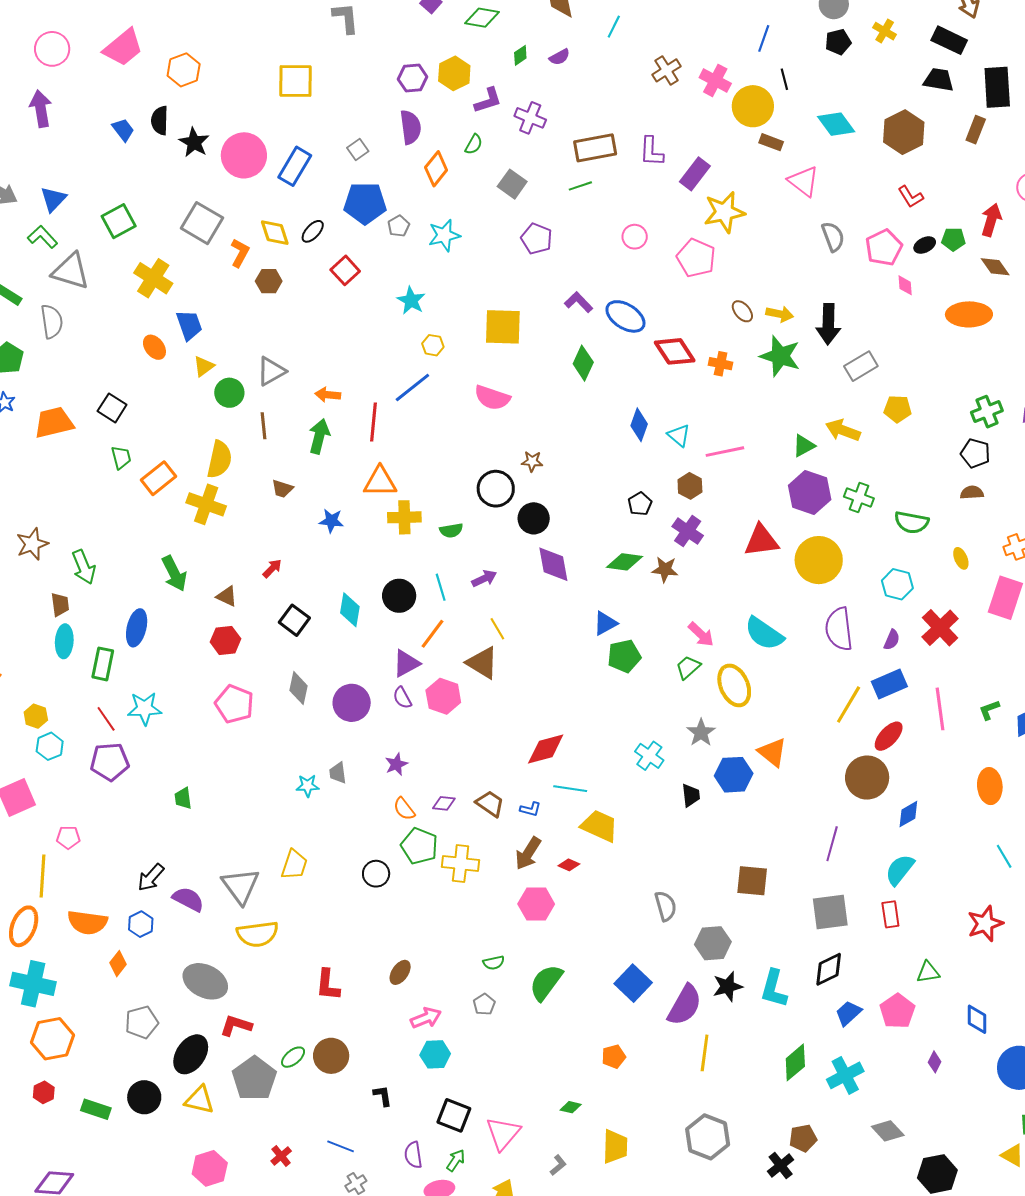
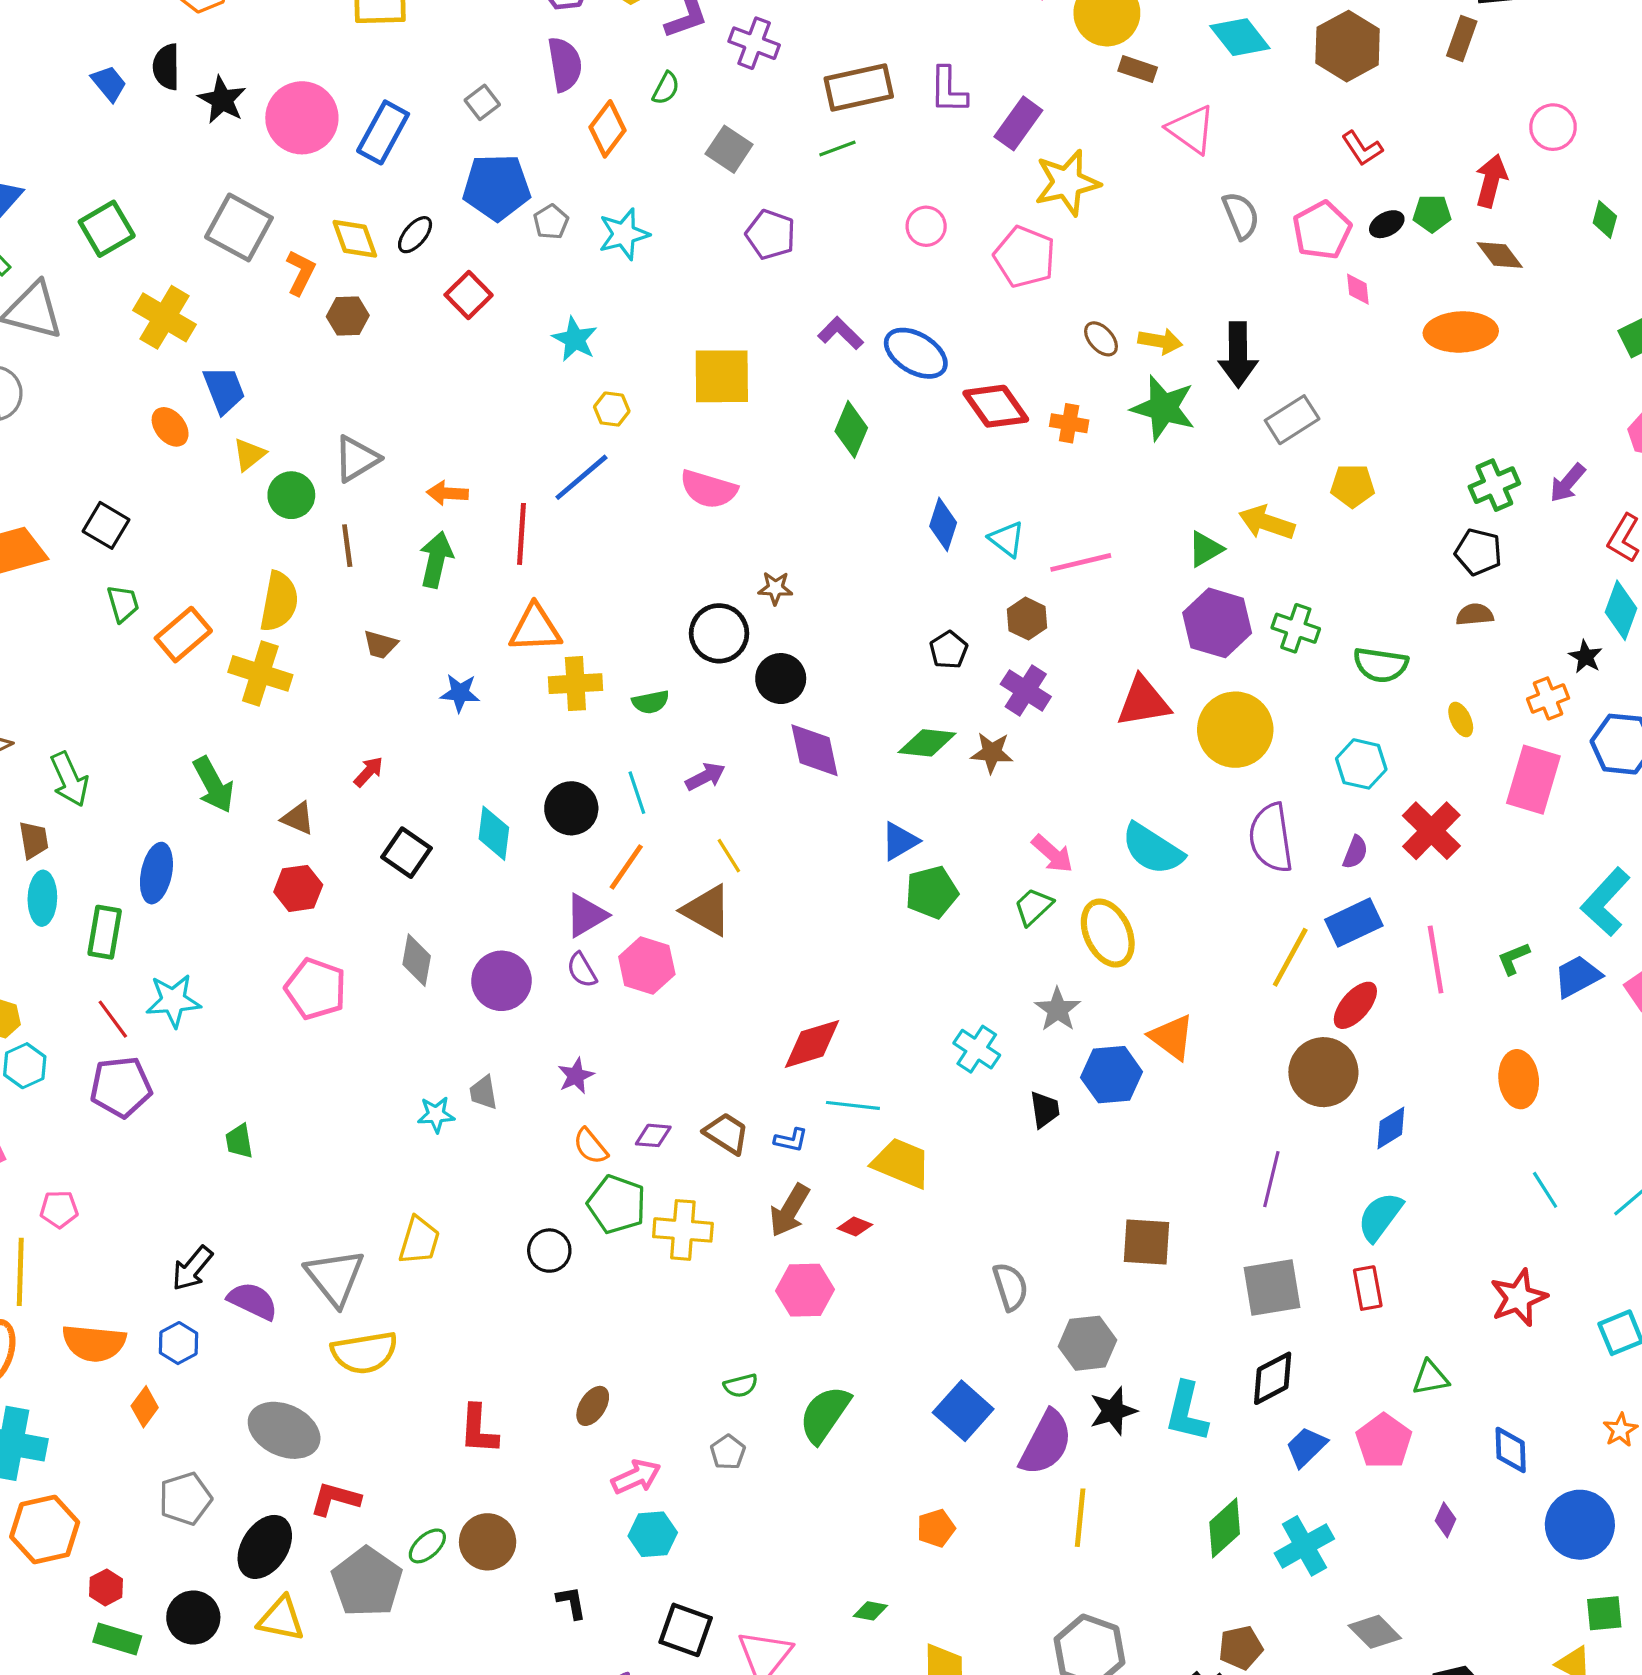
red hexagon: (44, 1092) -> (106, 1587), moved

